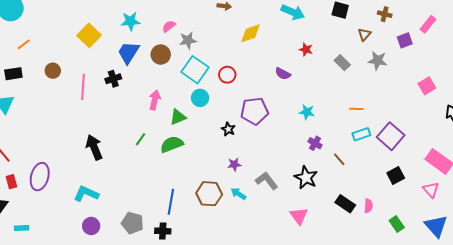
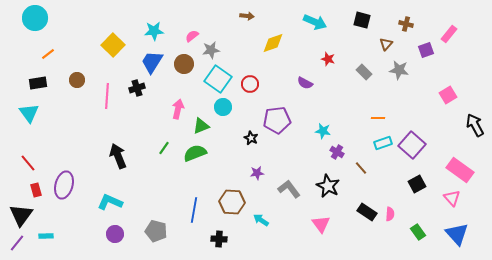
cyan star: (307, 112) -> (323, 131), moved
cyan arrow: (238, 194) -> (261, 220), moved
black cross: (163, 231) -> (219, 239), moved

